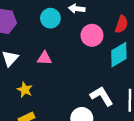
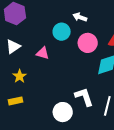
cyan circle: (50, 18) -> (62, 32), moved

